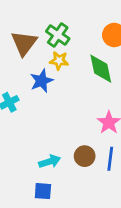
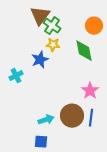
brown triangle: (24, 43) -> (40, 16), moved
brown circle: (85, 156) -> (72, 116), size x1.5

